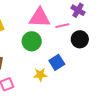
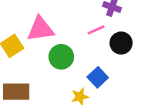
pink triangle: (40, 18) -> (41, 29), moved

